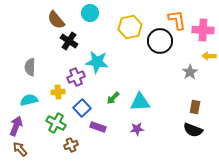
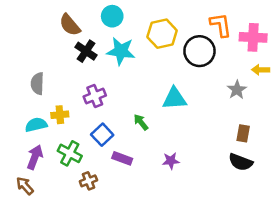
cyan star: (97, 62) -> (121, 51), moved
yellow cross: (58, 92) -> (60, 115), moved
green arrow: (113, 98) -> (141, 122), turned 96
cyan triangle: (140, 102) -> (175, 99), moved
purple arrow: (16, 126) -> (35, 157), moved

